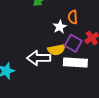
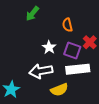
white star: (60, 27) -> (49, 47), moved
yellow semicircle: (56, 50) -> (59, 90), moved

